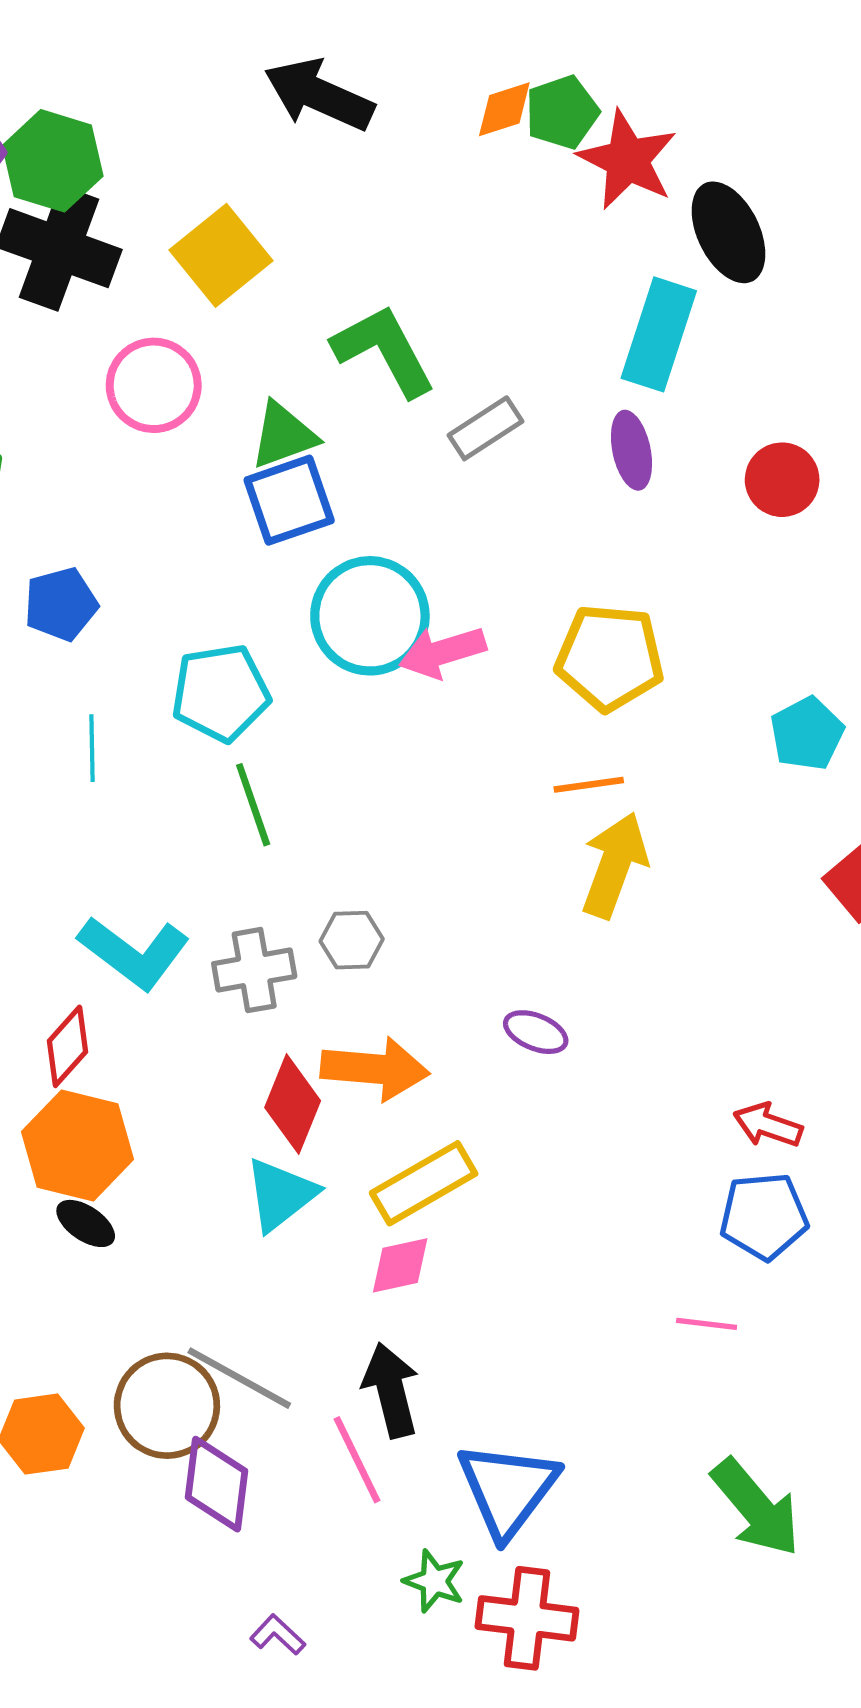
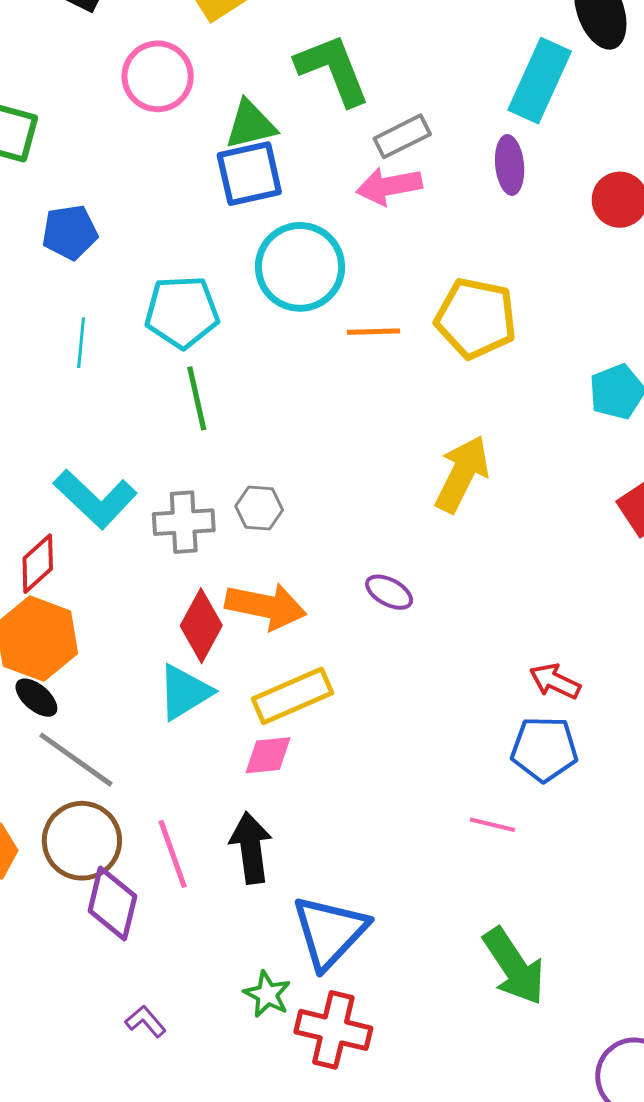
pink arrow: (442, 652) -> (389, 186), moved
orange line: (589, 785) -> (373, 332), moved
gray line: (239, 1378) -> (76, 760), moved
pink line: (357, 1460) -> (173, 854), moved

